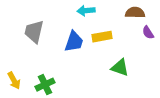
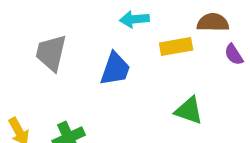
yellow rectangle: (102, 37) -> (176, 46), moved

